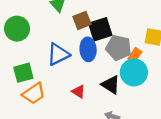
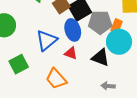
red triangle: (78, 91) -> (71, 53), moved
orange trapezoid: (34, 94) -> (56, 79), moved, turned 95

